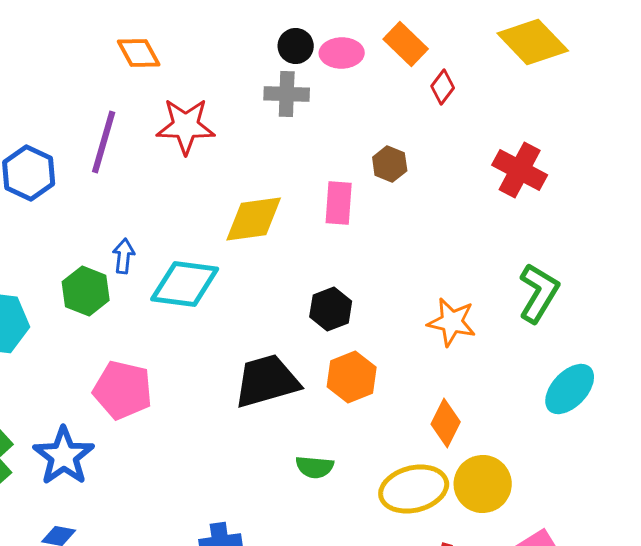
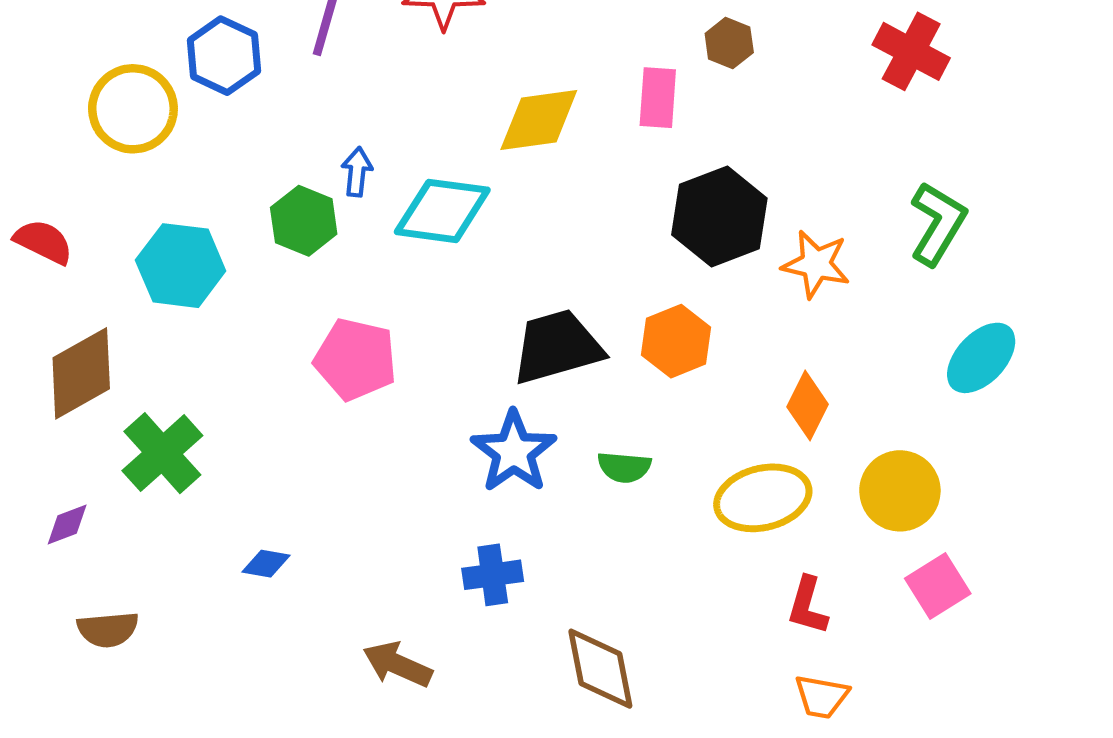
black hexagon: (331, 309) -> (719, 217), moved, size x1.6
blue star: (64, 456) -> (514, 452), moved
yellow circle: (483, 484) -> (900, 491), moved

